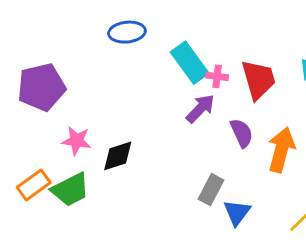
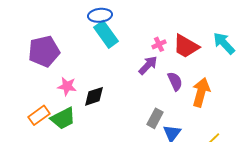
cyan rectangle: (190, 63) -> (106, 34), moved
pink cross: (217, 76) -> (159, 44), turned -32
red trapezoid: (258, 79) -> (186, 46), turned 136

